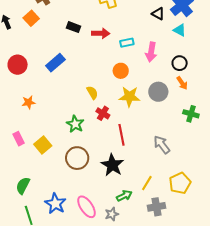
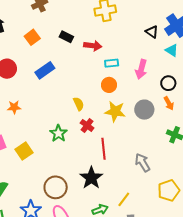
orange square: (31, 18) -> (32, 37), moved
cyan rectangle: (127, 43) -> (112, 63), moved
brown circle: (77, 158) -> (56, 187), moved
yellow pentagon: (180, 183) -> (169, 190), moved

